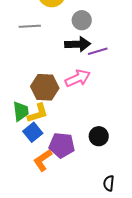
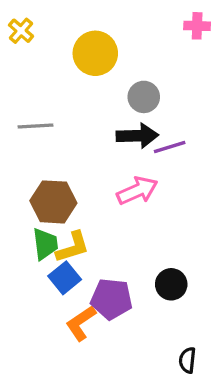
gray line: (30, 26) -> (36, 126), moved
brown hexagon: (45, 87) -> (53, 202), moved

